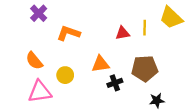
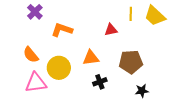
yellow line: (145, 28) -> (131, 14), moved
yellow circle: (65, 75) -> (59, 68), size x1.5
black cross: (115, 83) -> (100, 82), moved

